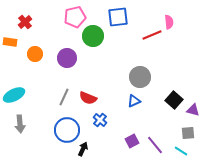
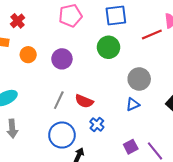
green circle: (93, 36) -> (108, 47), moved

